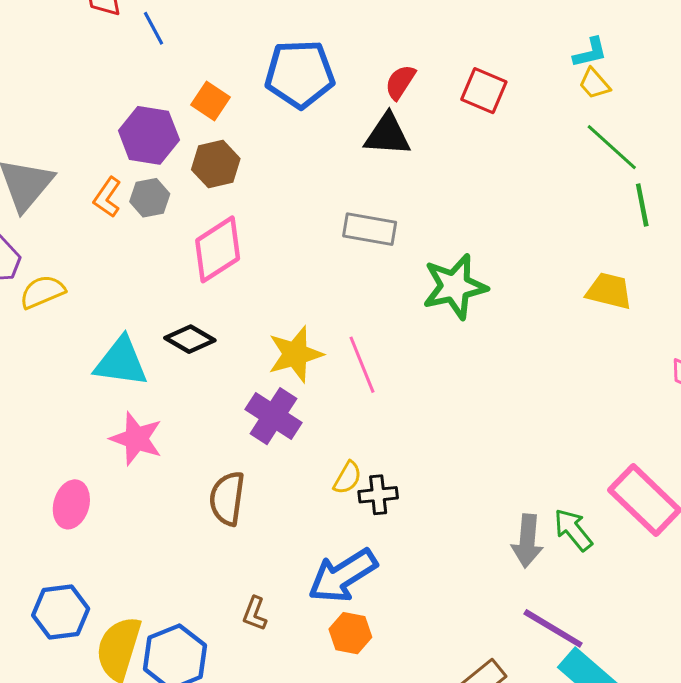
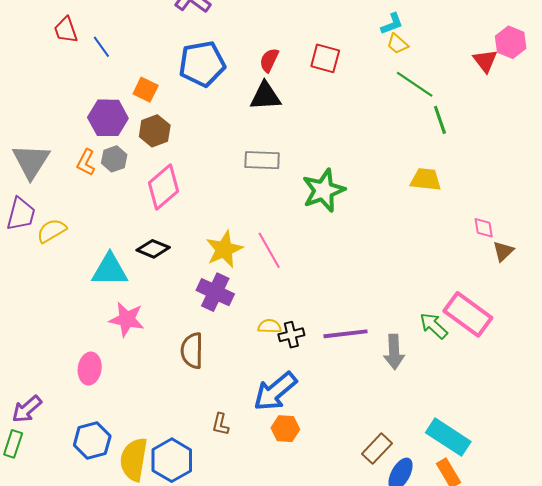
yellow semicircle: (347, 478) -> (270, 326), turned -110
green arrow: (573, 530) -> (434, 326), moved
purple line: (553, 628) -> (345, 334), moved, turned -30

